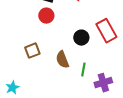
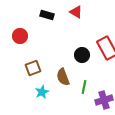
red circle: (46, 16) -> (20, 36), moved
cyan star: (12, 88) -> (42, 92), moved

